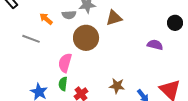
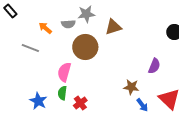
purple semicircle: (155, 45) -> (154, 66), moved, turned 98
brown star: (117, 86) -> (131, 87), moved

